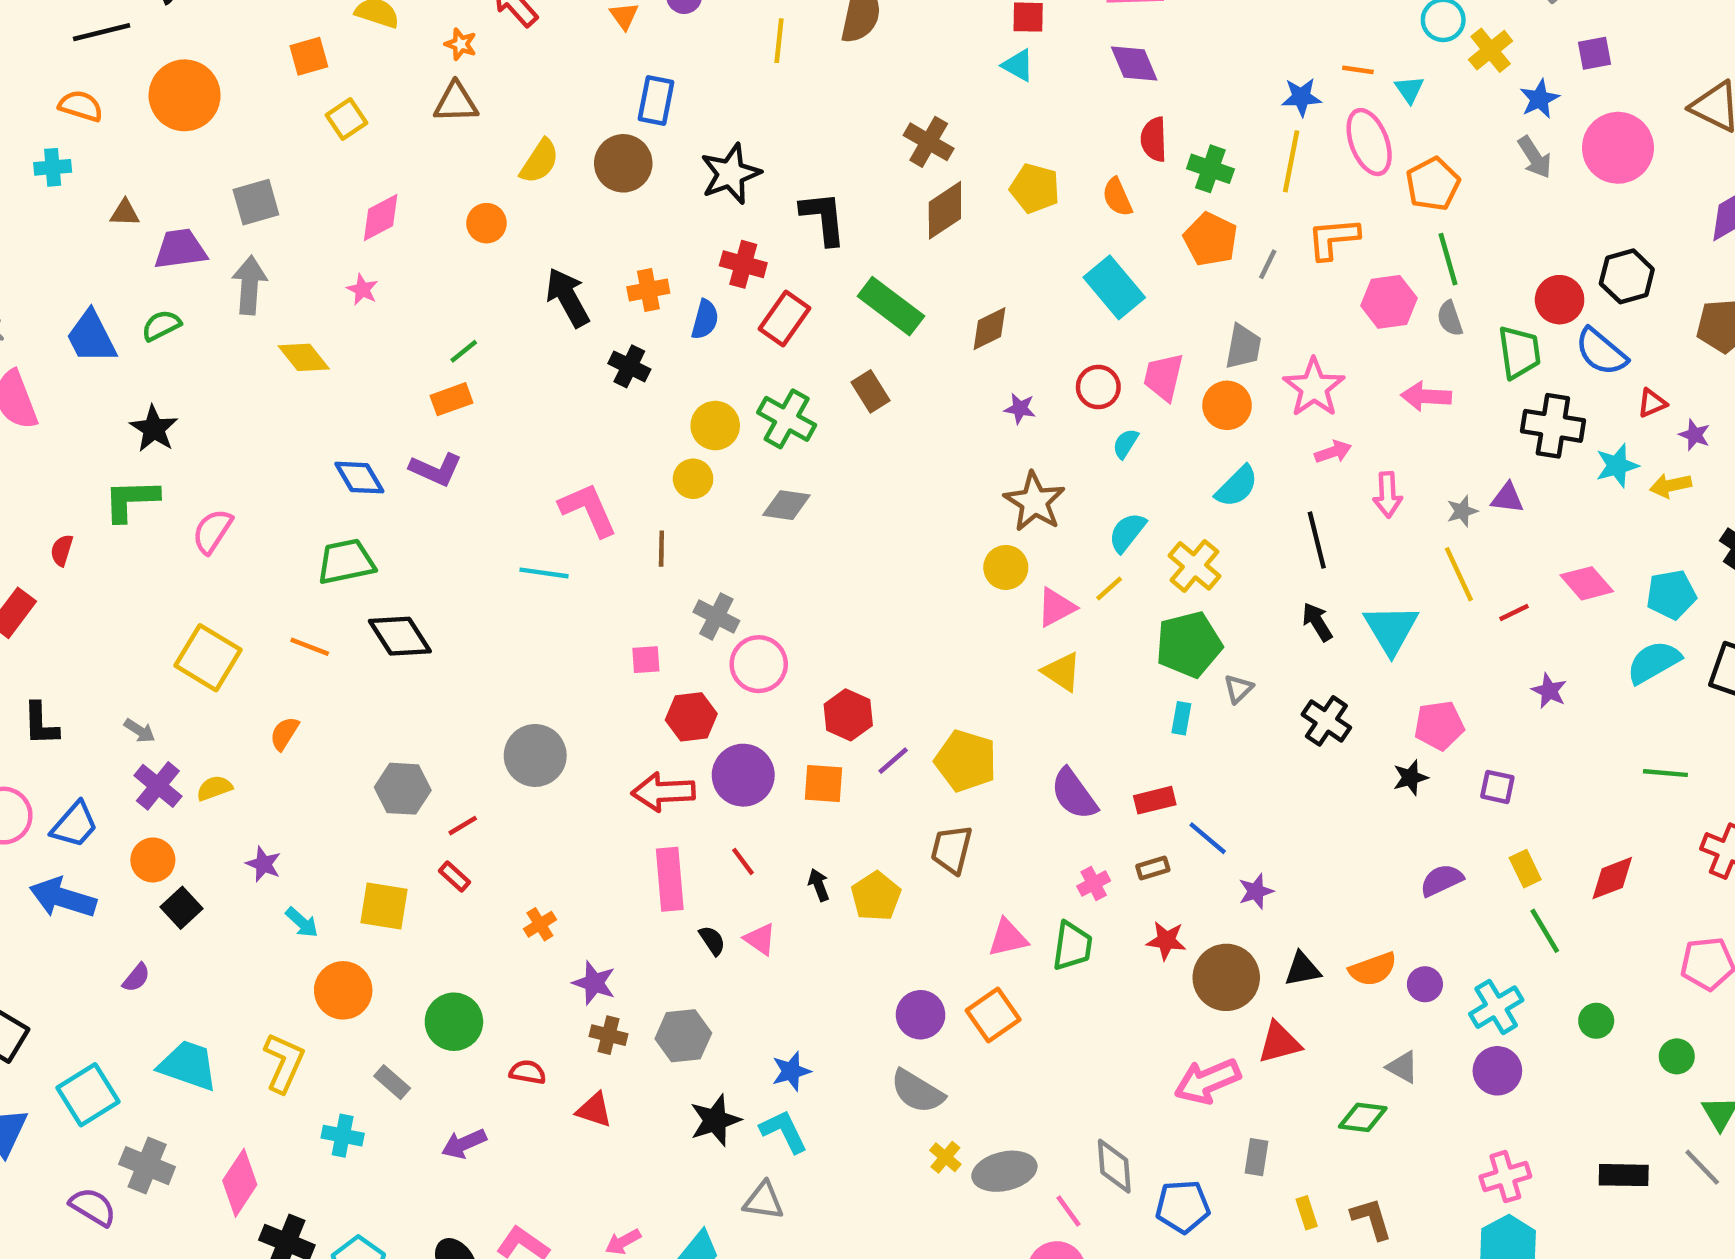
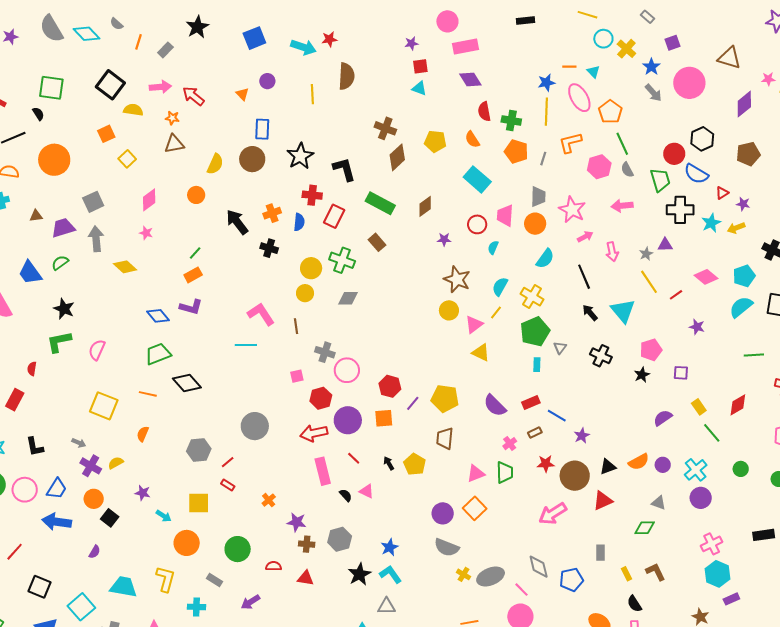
pink arrow: (1207, 1081) -> (553, 514), moved

